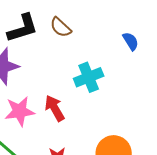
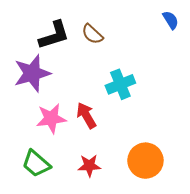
blue semicircle: (131, 41) -> (171, 20), moved

